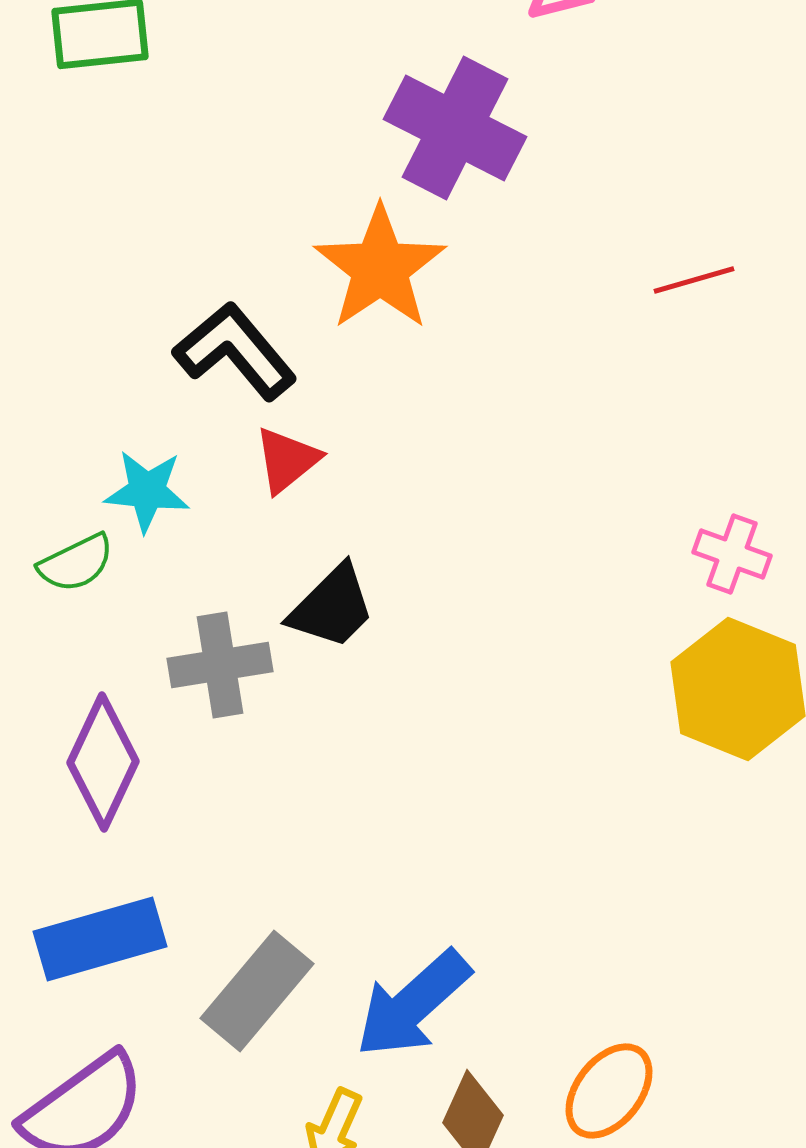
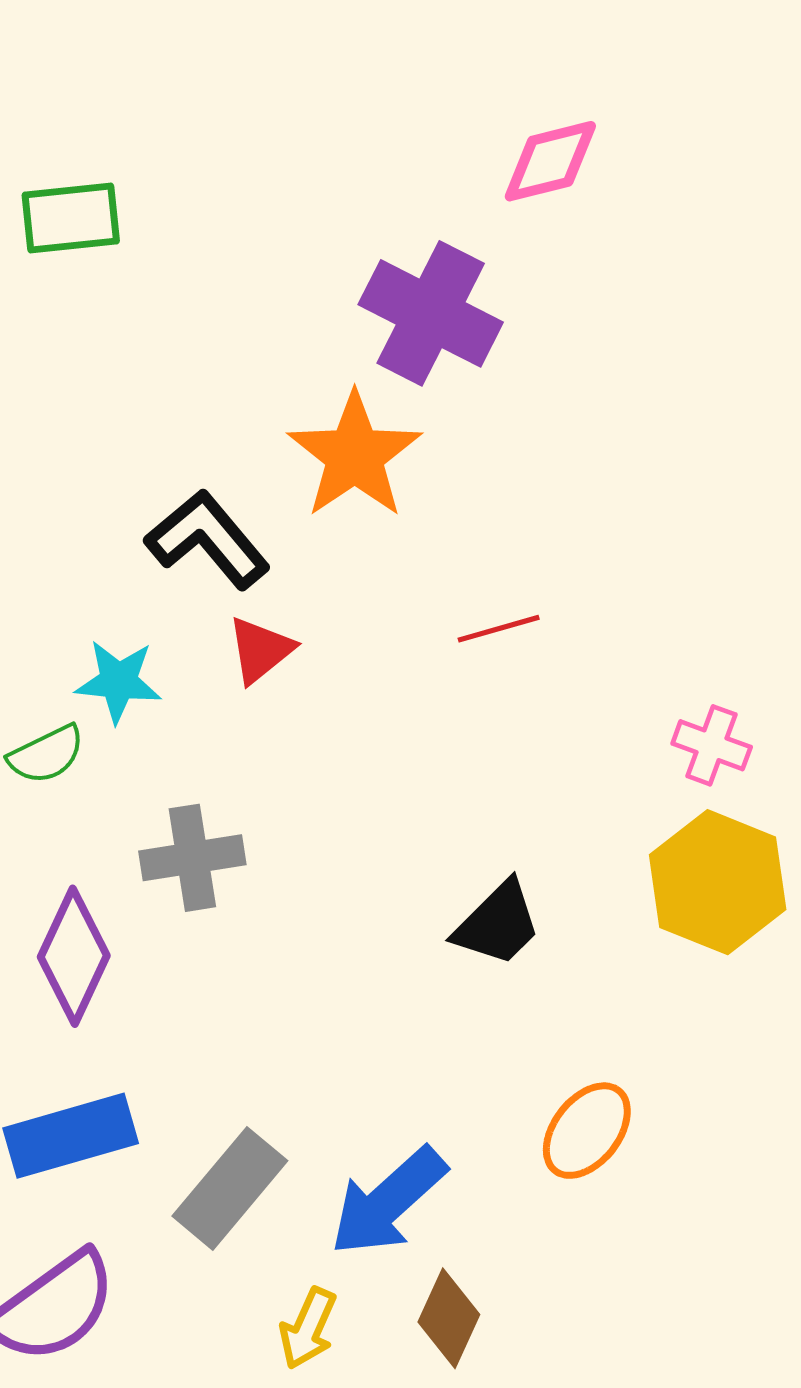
red line: (694, 280) -> (499, 629), moved
black trapezoid: (332, 607) -> (498, 924), moved
orange ellipse: (609, 1091) -> (587, 1131), moved

